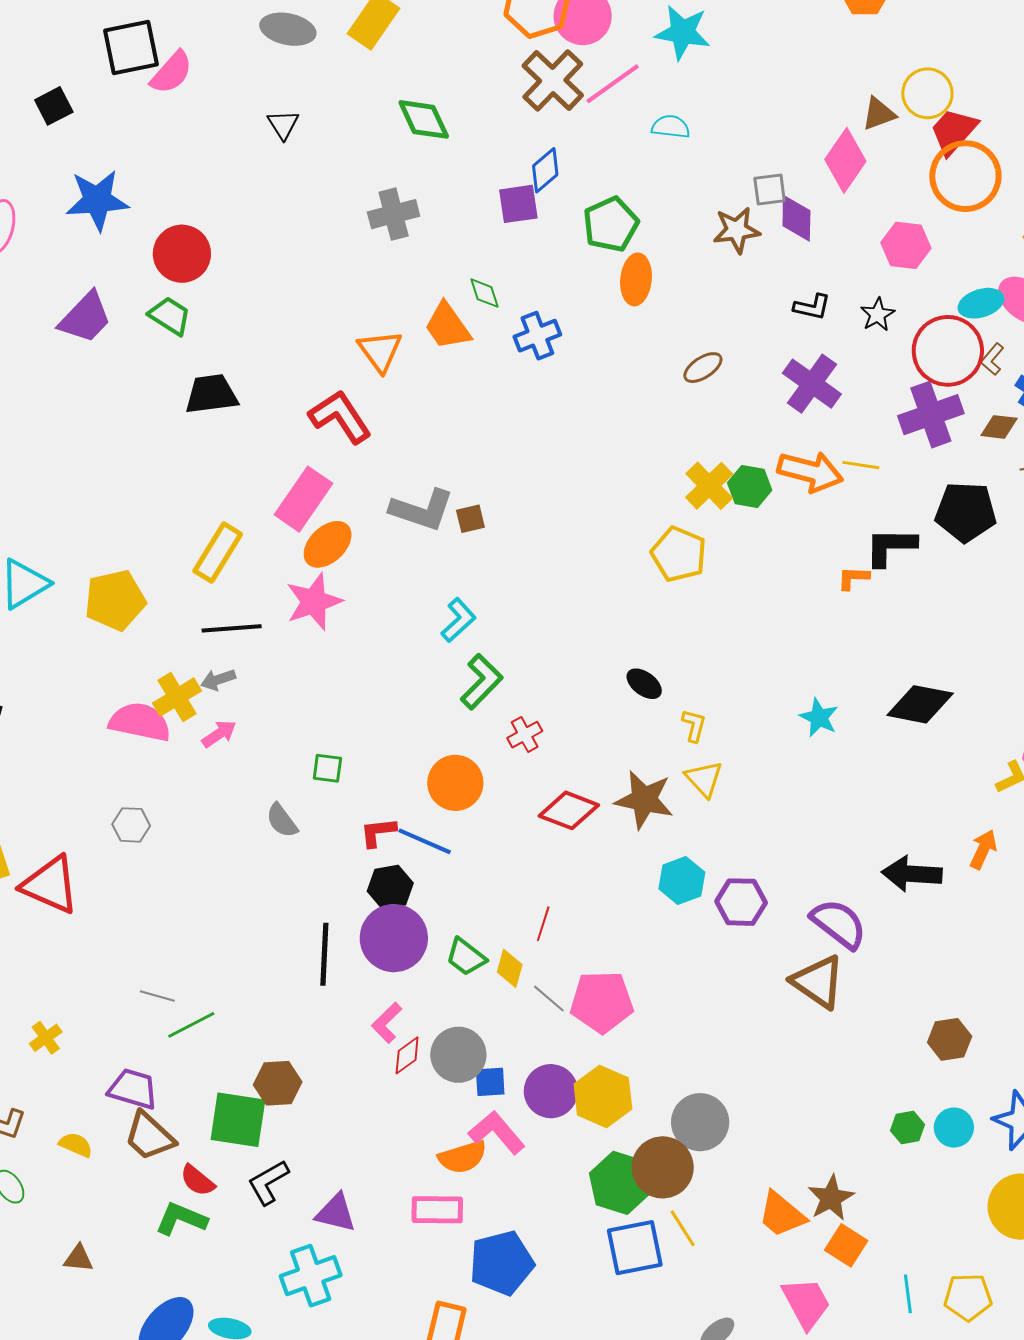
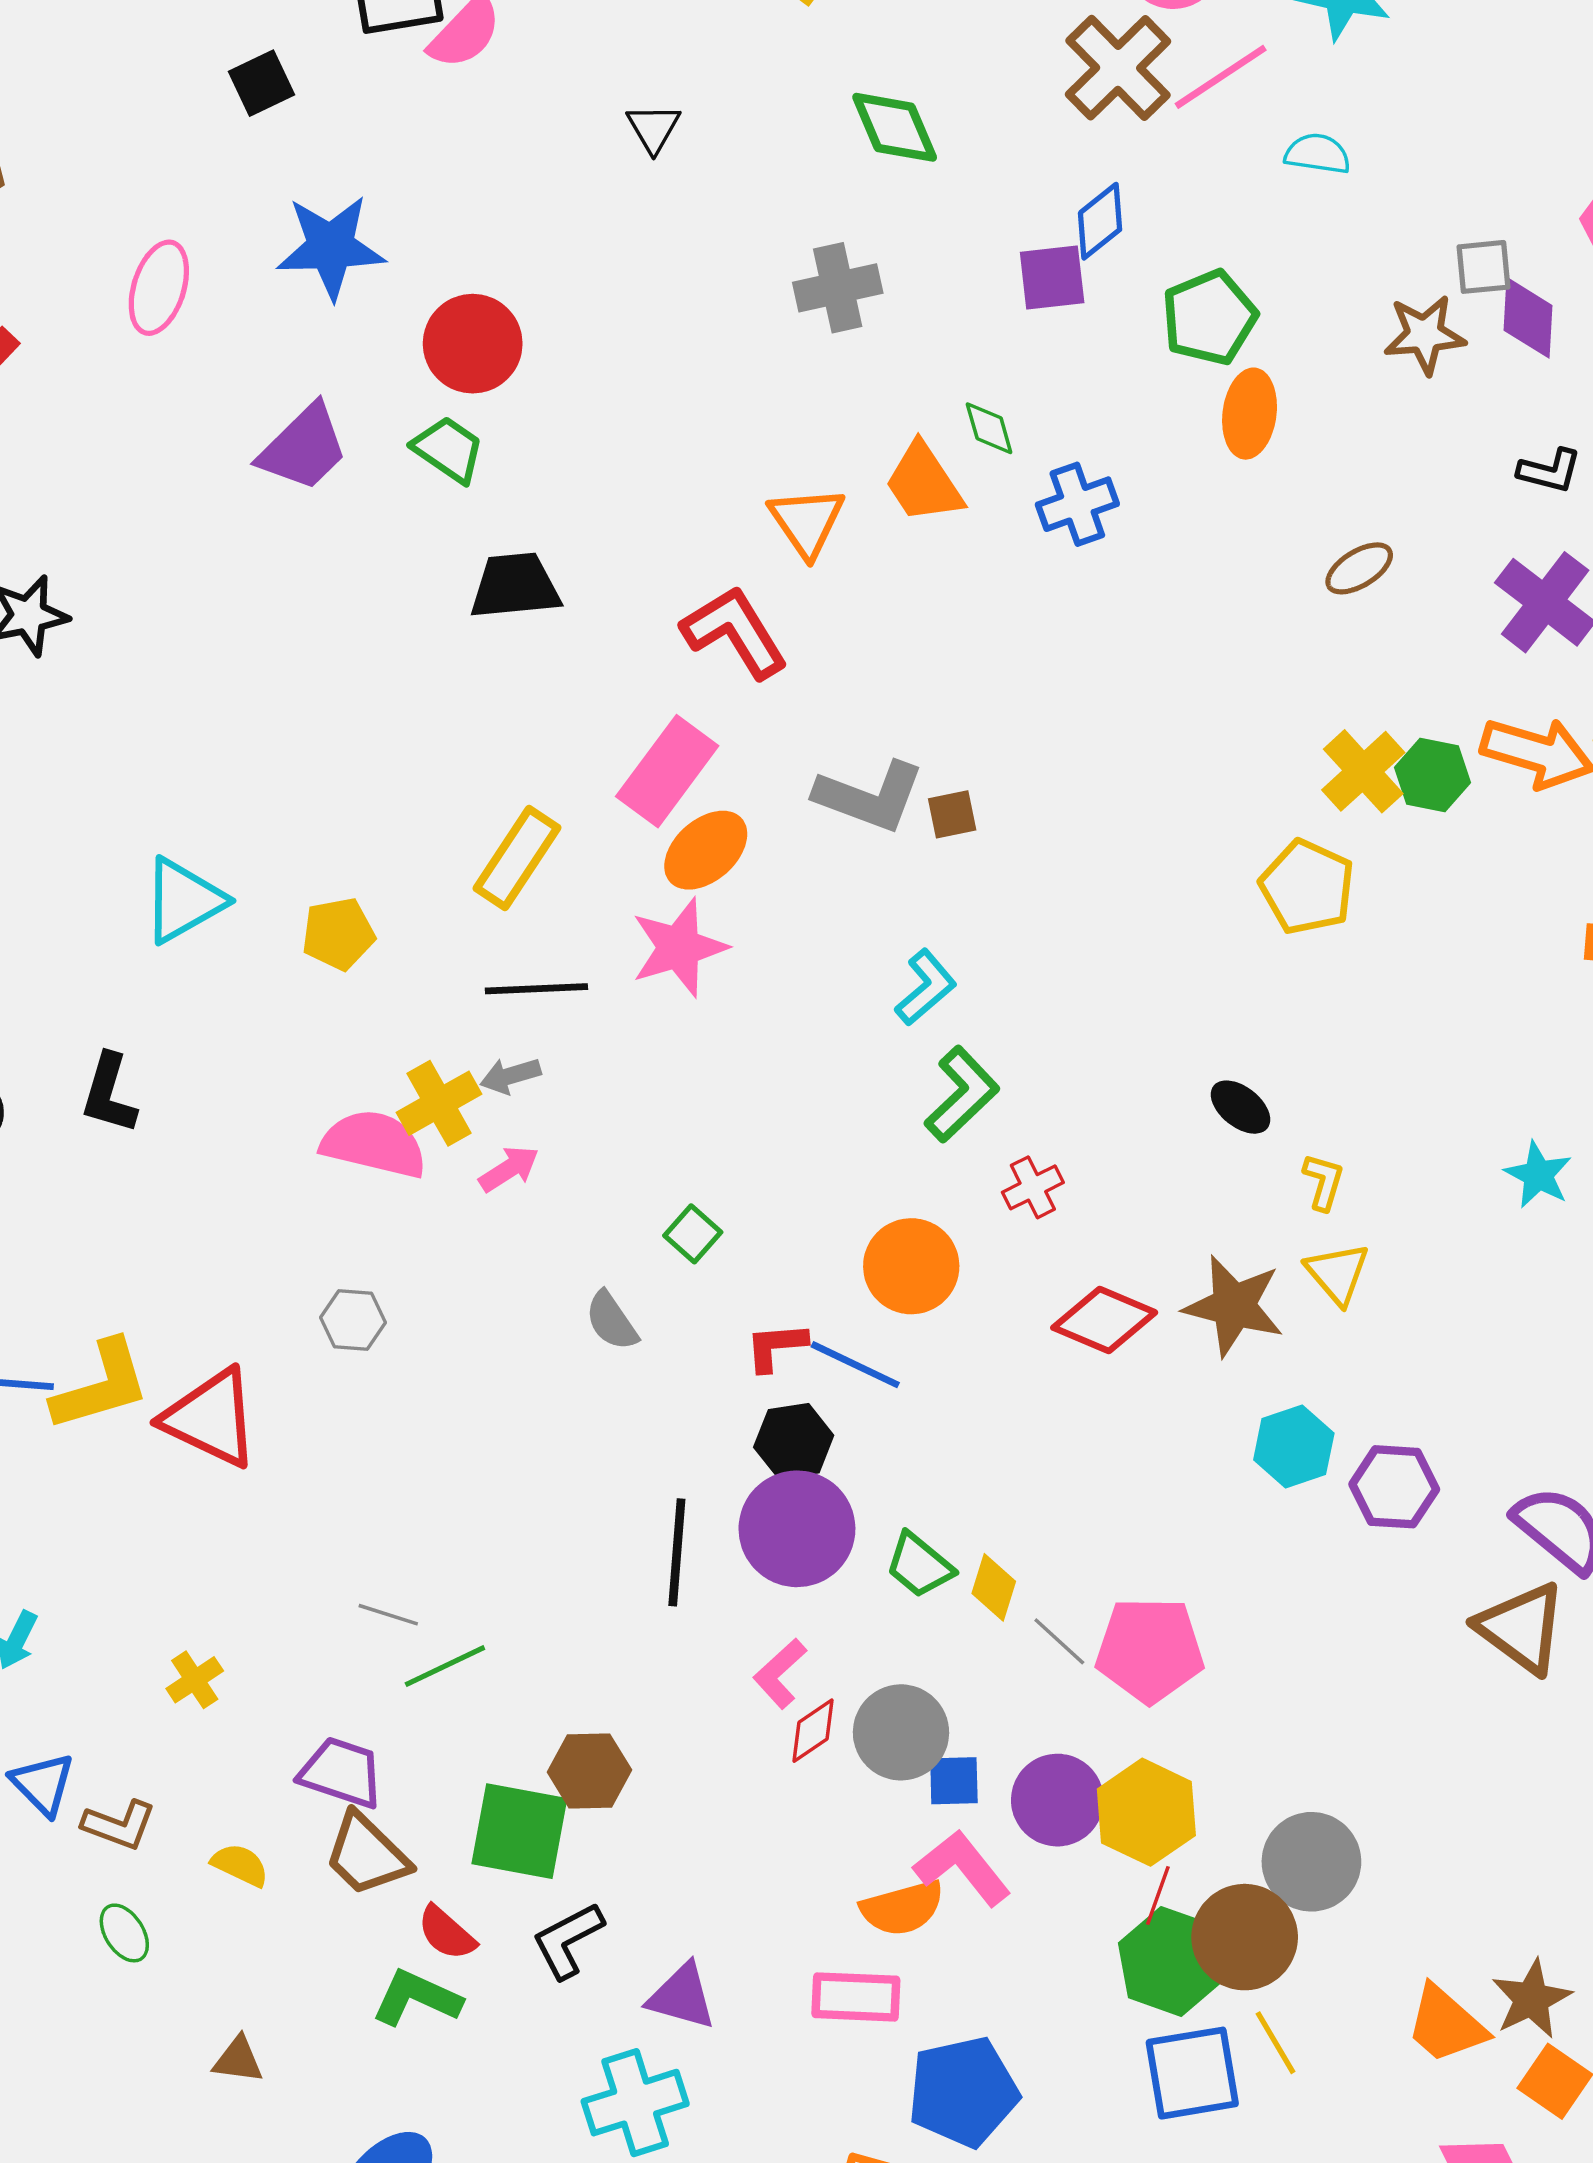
yellow pentagon: (115, 600) -> (338, 934), size x0.7
green square: (327, 768) -> (693, 1234), turned 32
red line: (543, 924) -> (1158, 1895), moved

